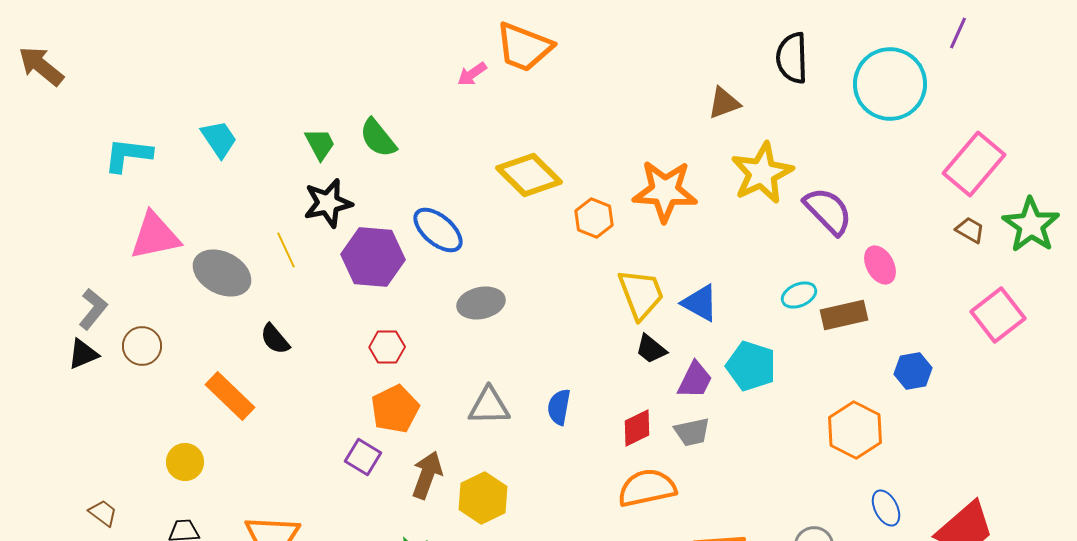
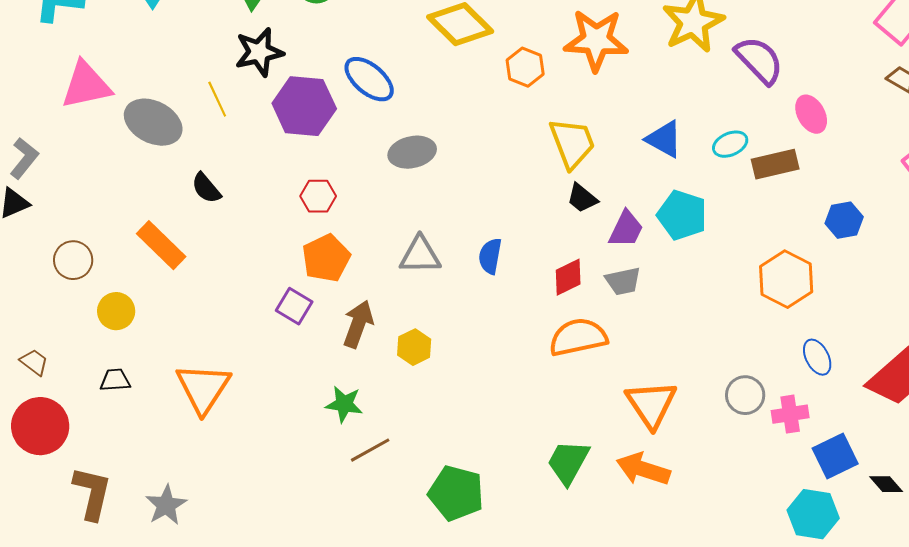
blue triangle: (700, 303) -> (664, 139), moved
brown circle: (142, 346) -> (73, 260), moved
yellow hexagon: (483, 498) -> (414, 347), size x0.7

